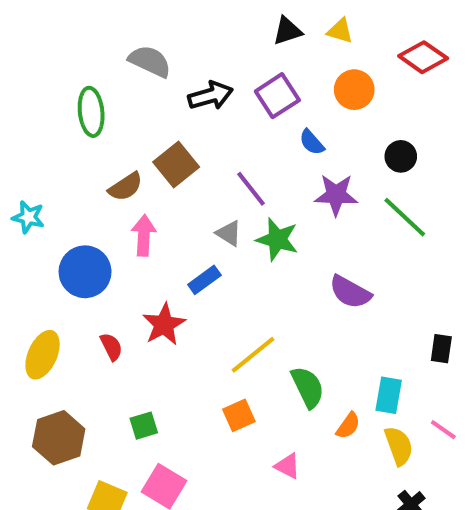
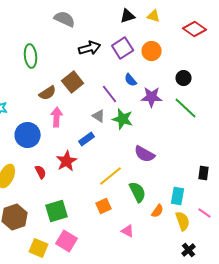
gray semicircle: (150, 61) -> (65, 19), moved
orange circle: (354, 90) -> (152, 51), moved
blue semicircle: (312, 142) -> (131, 80), moved
purple semicircle: (350, 292) -> (145, 154), moved
green square: (144, 426) -> (57, 211), size x1.6

